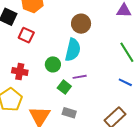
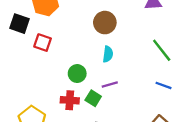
cyan semicircle: (73, 50) -> (108, 54), moved, size x0.6
red cross: (20, 72) -> (70, 100), moved

